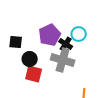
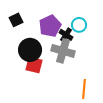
black square: (16, 42) -> (16, 20), moved, turned -32
black circle: (30, 59) -> (30, 50), size x1.5

